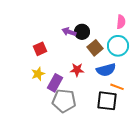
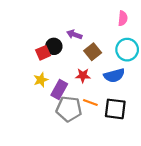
pink semicircle: (121, 22) -> (123, 18), moved
black circle: (82, 32) -> (54, 46), moved
brown square: (95, 48) -> (93, 52), moved
orange line: (117, 87) -> (90, 102), moved

